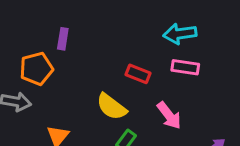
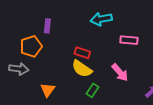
cyan arrow: (180, 34) -> (101, 19), moved
red rectangle: (138, 74) -> (82, 53), moved

